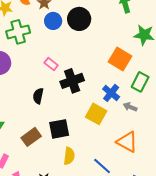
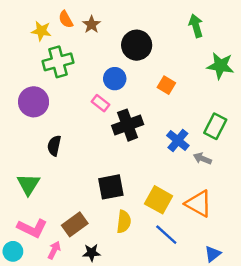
blue circle: (53, 21) -> (115, 79), moved
orange square: (120, 59) -> (166, 85), moved, size x0.6
black semicircle: (38, 96) -> (54, 146), moved
yellow square: (96, 114) -> (159, 200), moved
brown rectangle: (31, 137) -> (75, 224), moved

